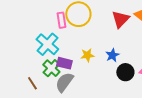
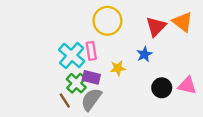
pink rectangle: (61, 20) -> (91, 51), moved
blue star: (112, 55) -> (144, 54), moved
brown line: (32, 83) -> (65, 101), moved

